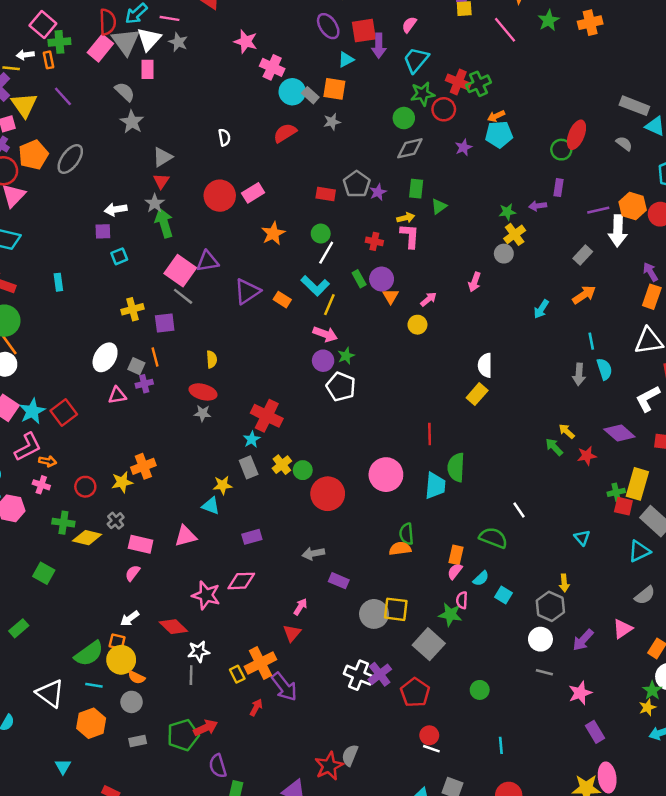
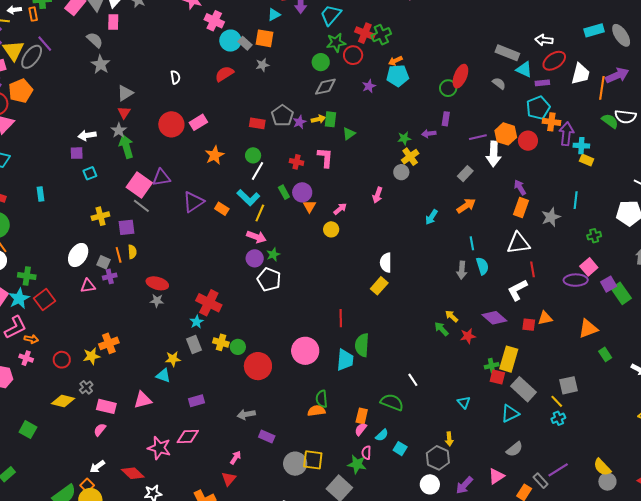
gray ellipse: (70, 159) -> (32, 57), moved
yellow arrow: (406, 218) -> (318, 119), moved
yellow semicircle: (212, 359) -> (132, 252), moved
yellow cross: (282, 465) -> (221, 342), turned -35
green cross: (63, 523) -> (27, 276), moved
orange square: (117, 642) -> (87, 485), turned 32

